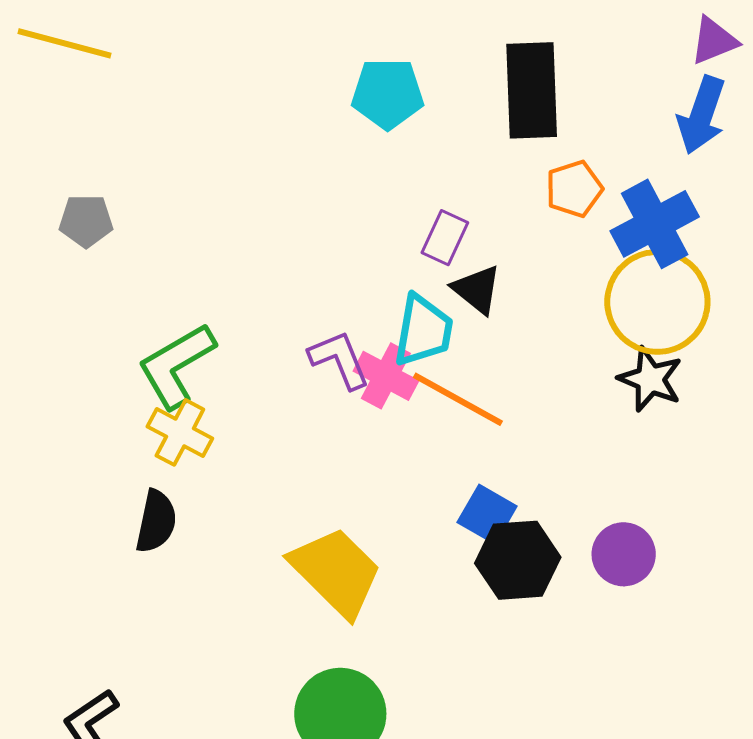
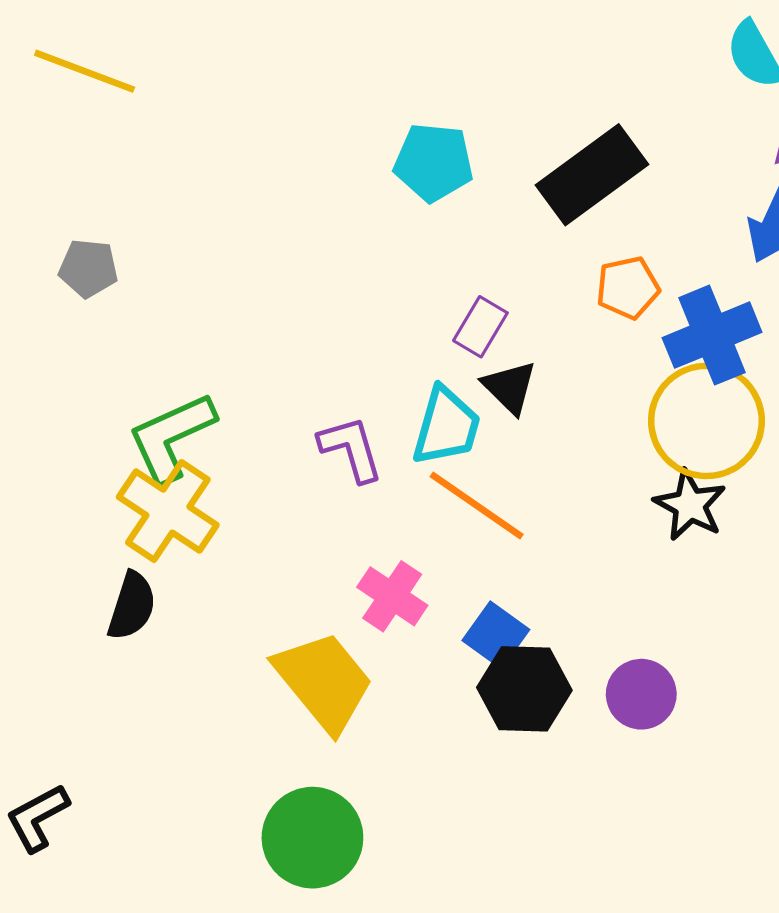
black rectangle: (532, 90) -> (592, 175), turned 50
pink cross: (386, 376) -> (392, 596), moved
yellow cross: (180, 432) -> (168, 511), size x1.4

